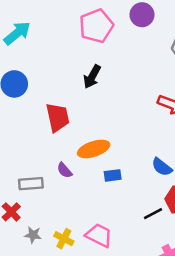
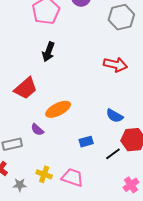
red trapezoid: (58, 117) -> (26, 88), turned 70
blue rectangle: (113, 175) -> (86, 142), moved
yellow cross: (64, 239) -> (44, 174), moved

